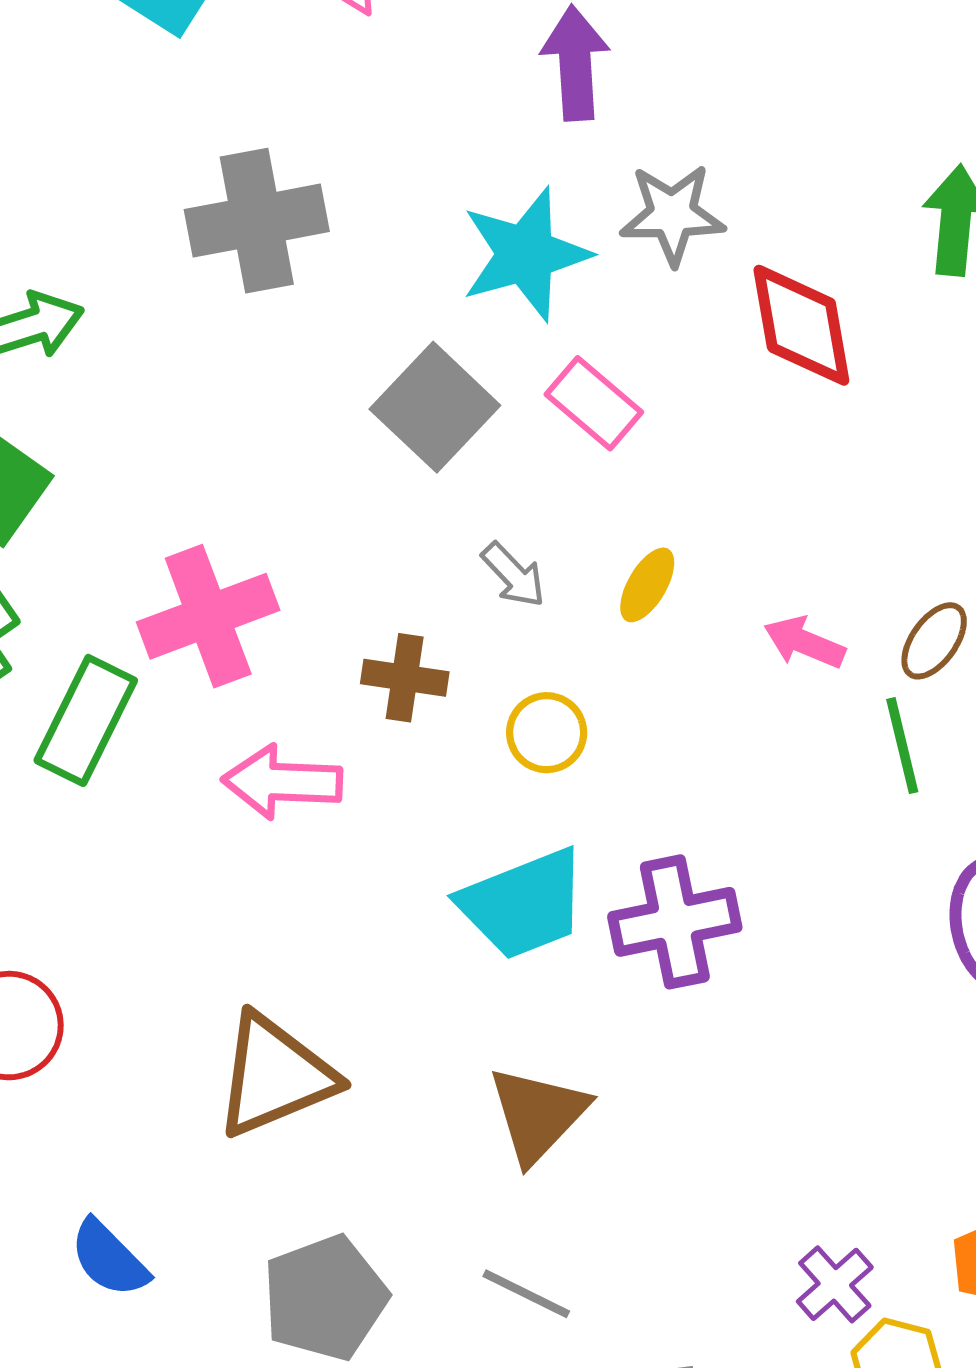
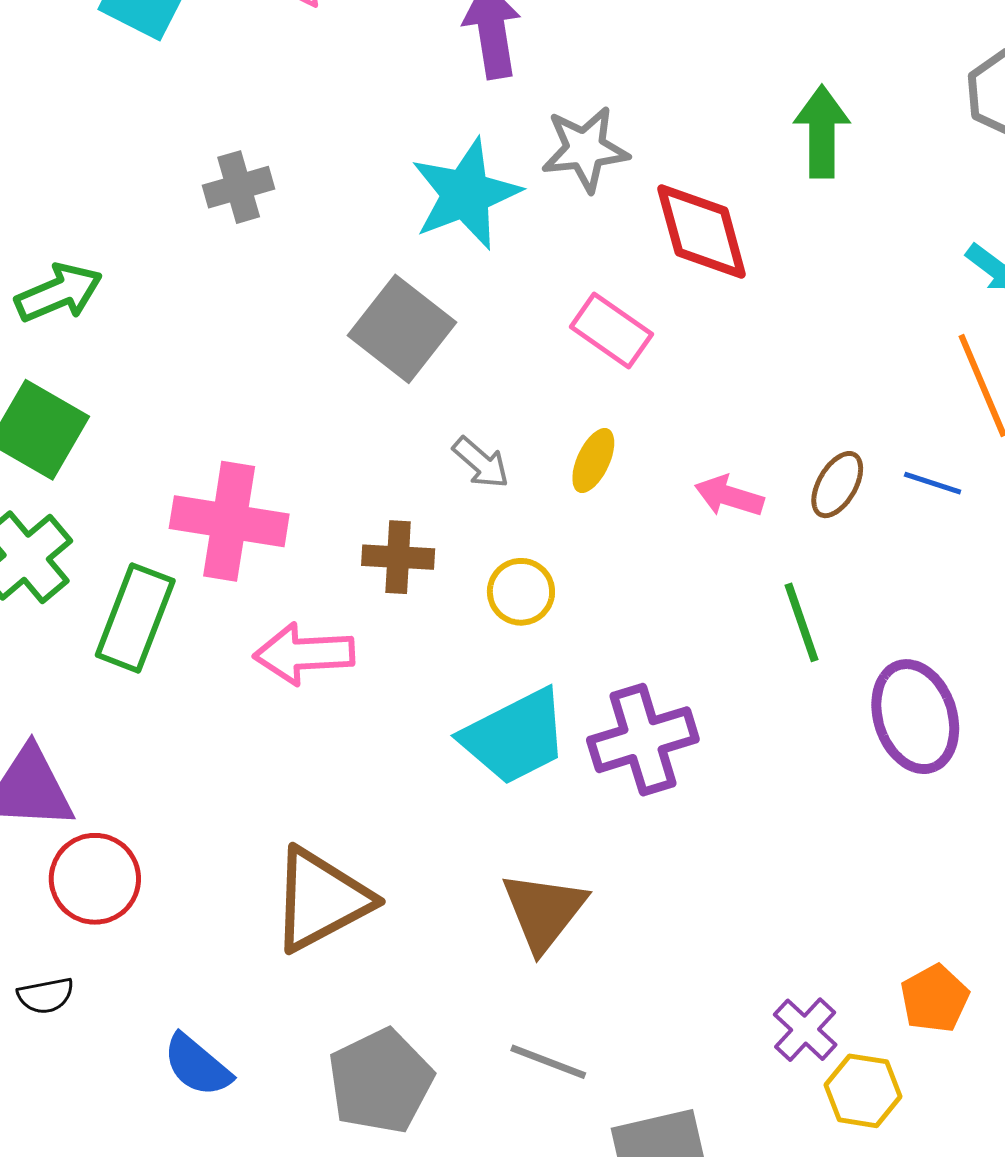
gray cross: (257, 221) -> (239, 187), size x0.6
pink rectangle: (594, 403) -> (611, 330), moved
pink cross: (208, 616) -> (229, 521), turned 35
green line: (902, 746) -> (802, 622), moved

